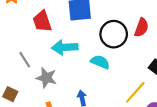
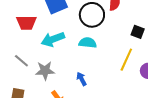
red trapezoid: (42, 21) -> (26, 23), turned -55

